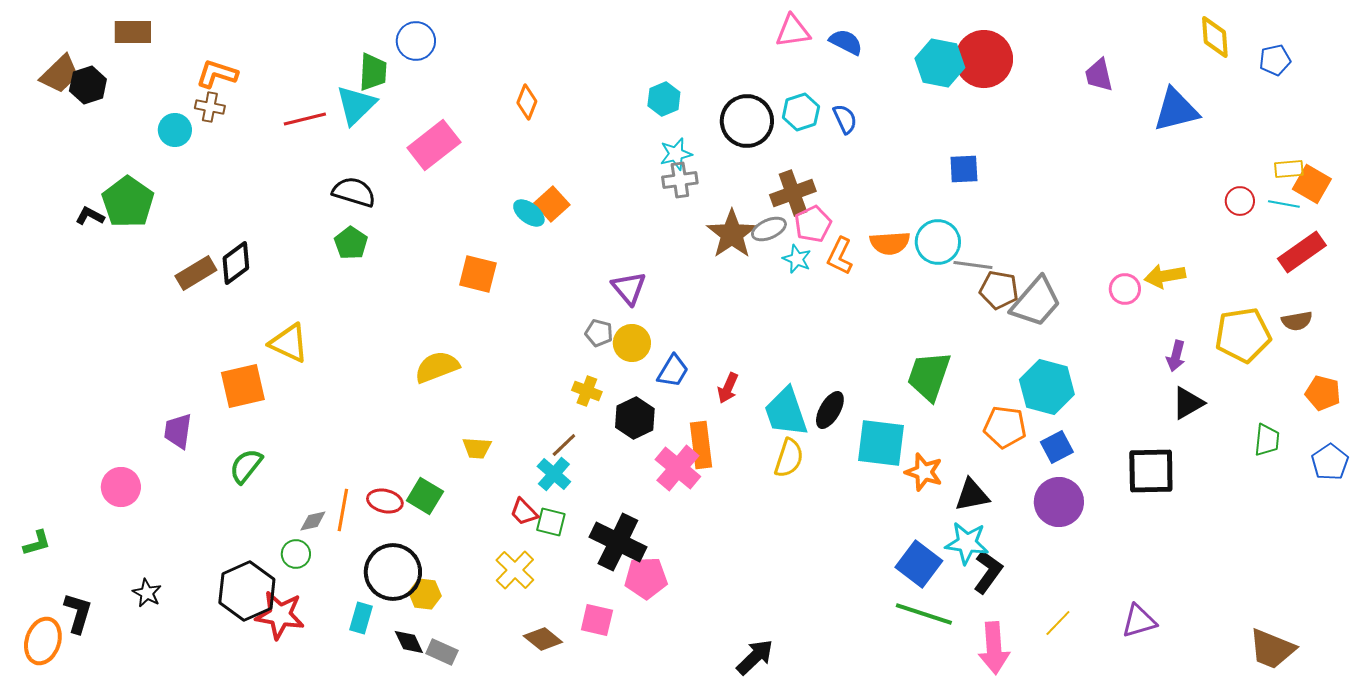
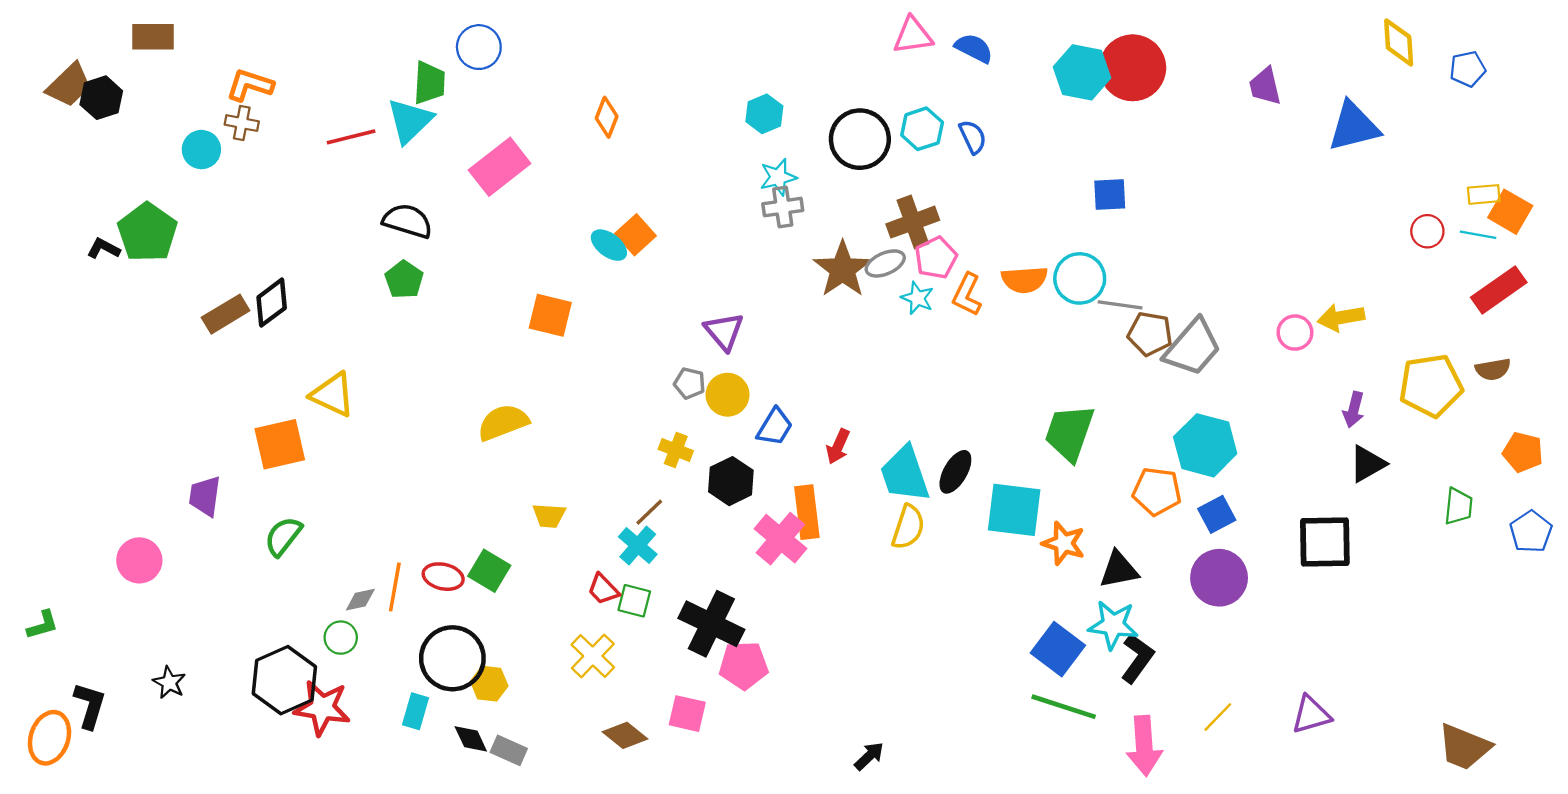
black arrow: (755, 657) -> (869, 756), size x0.7

